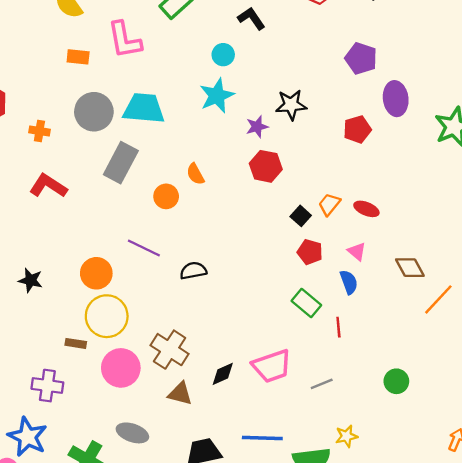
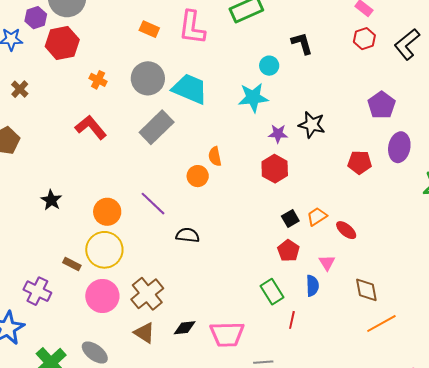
orange circle: (166, 196) -> (198, 176), moved

